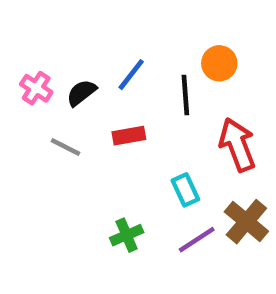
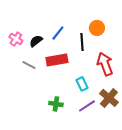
red rectangle: (129, 136) -> (57, 60), size x1.5
green cross: (127, 235) -> (56, 104), turned 32

